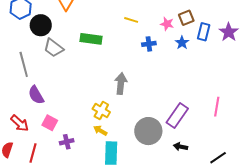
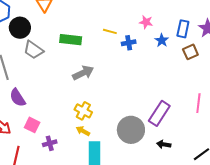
brown square: (186, 18) -> (190, 52), moved
yellow line: (131, 20) -> (110, 31), moved
gray arrow: (121, 84) -> (83, 73), moved, turned 60

